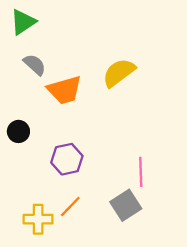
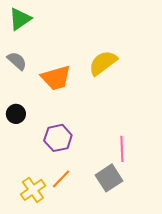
gray semicircle: (35, 65) -> (17, 61), moved
yellow cross: (38, 219) -> (33, 190), turned -35

